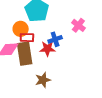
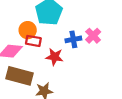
blue cross: (55, 39) -> (73, 39), moved
brown rectangle: (25, 54) -> (19, 76), moved, turned -75

